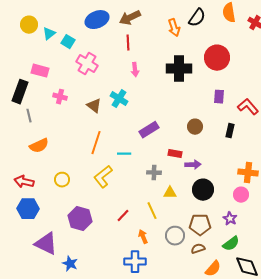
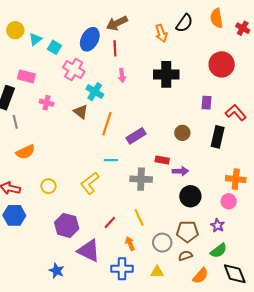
blue ellipse: (97, 20) -> (90, 39), moved, turned -40
red circle: (217, 58) -> (222, 64), moved
cyan cross: (119, 99) -> (95, 92), moved
black rectangle: (230, 131) -> (218, 137), size x1.5
orange line: (96, 143) -> (107, 124), moved
gray cross: (154, 173) -> (141, 179), size x1.5
yellow triangle: (170, 193) -> (157, 272), moved
purple triangle: (46, 244) -> (89, 251), moved

